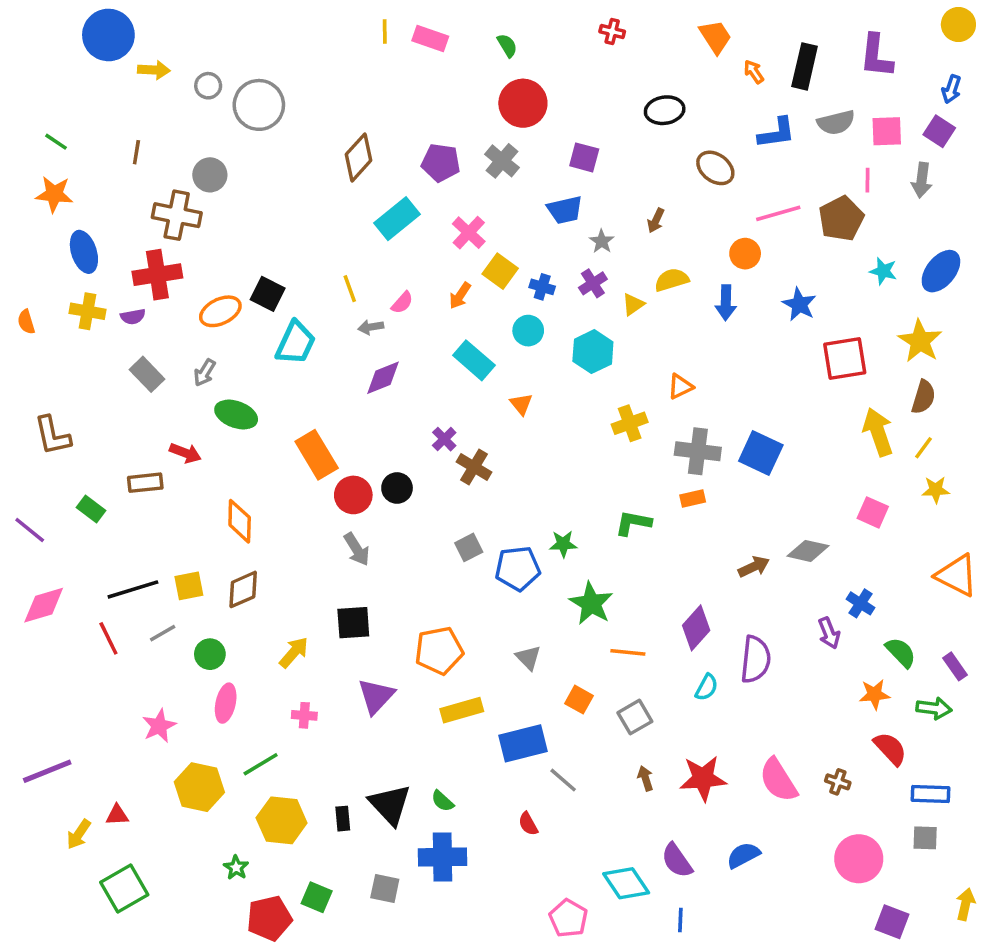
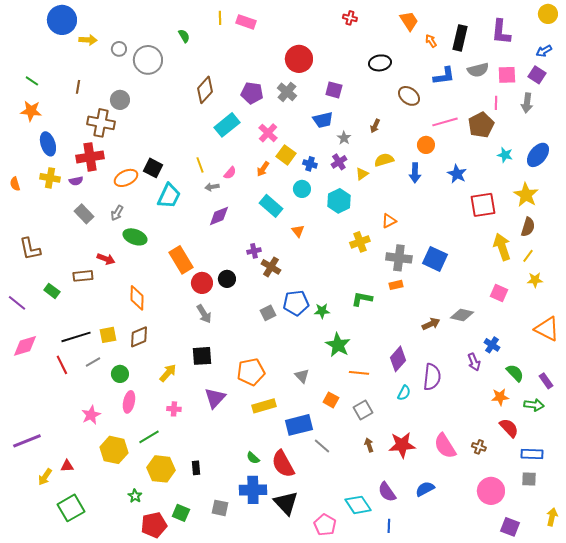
green semicircle: (507, 45) -> (184, 36), moved
blue arrow: (951, 89) -> (544, 51), turned 42
purple cross: (444, 439) -> (254, 251), turned 32
blue pentagon: (518, 568) -> (296, 303), moved
black triangle: (390, 805) -> (286, 503), moved
red semicircle: (528, 824) -> (283, 464), moved, size x2.0

